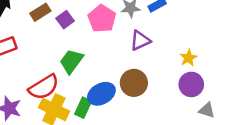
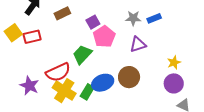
pink pentagon: (102, 19) -> (104, 37), moved
purple square: (65, 20) -> (93, 22), moved

